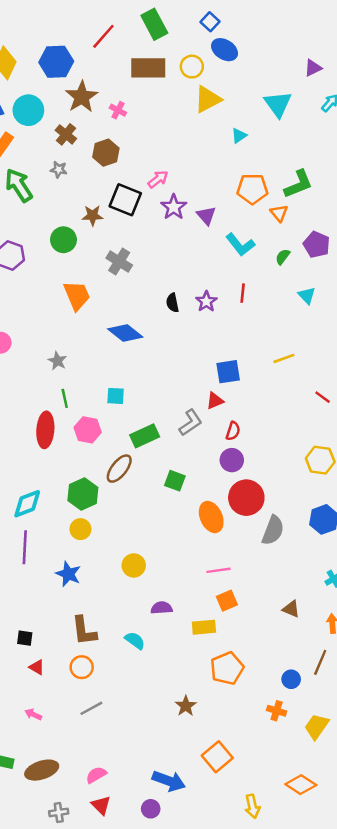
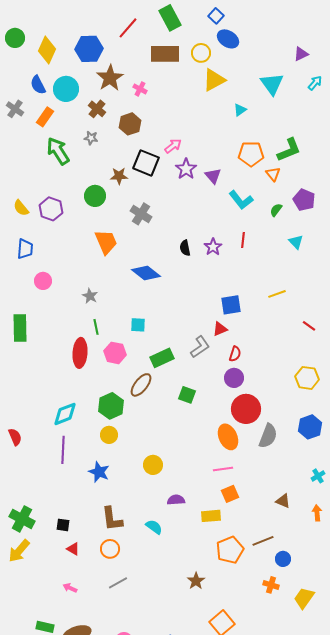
orange ellipse: (211, 517) -> (228, 437), moved
brown line: (320, 662) -> (263, 541), moved, turned 45

